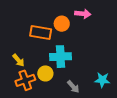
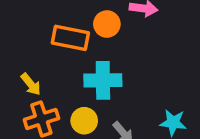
yellow circle: (45, 73) -> (84, 121), moved

